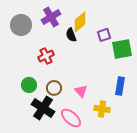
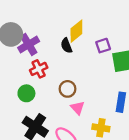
purple cross: (51, 17) -> (29, 44), moved
green circle: (29, 85) -> (26, 93), moved
brown circle: (54, 88) -> (68, 89), moved

